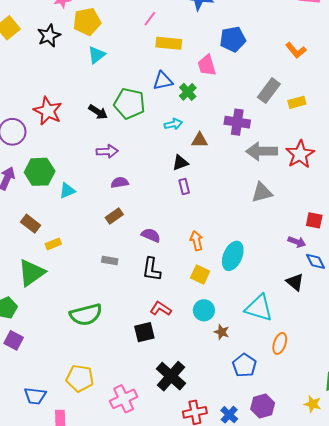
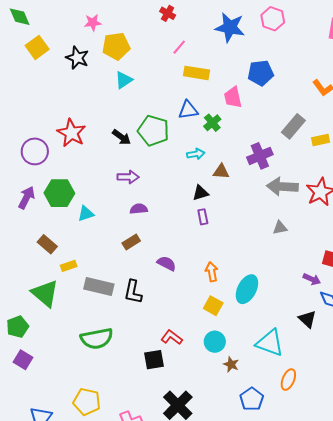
black star: (49, 36) -> (77, 58), turned -30
purple cross: (237, 122) -> (260, 156), turned -35
gray triangle: (262, 192) -> (280, 228), size x0.7
gray rectangle: (110, 261) -> (99, 286), moved, size x1.8
black L-shape: (152, 269) -> (133, 292), moved
green triangle: (31, 273) -> (45, 293), turned -48

